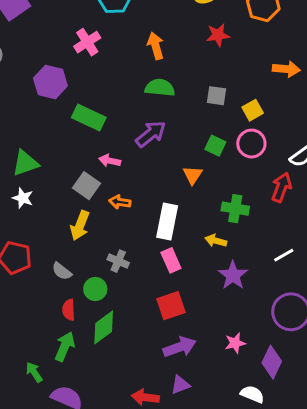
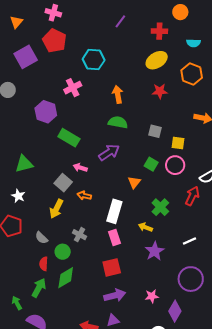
yellow square: (253, 110) -> (178, 143), turned 32
white star: (23, 198) -> (18, 196), moved
green cross: (235, 209) -> (160, 207), turned 30

